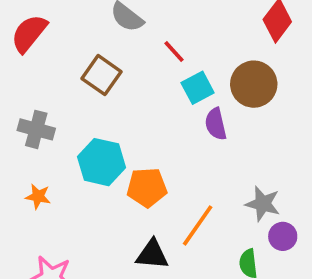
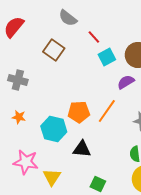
purple semicircle: (216, 124) -> (126, 82), moved, turned 72
cyan hexagon: (101, 162) -> (54, 129), moved
orange line: (198, 225) -> (107, 111), moved

